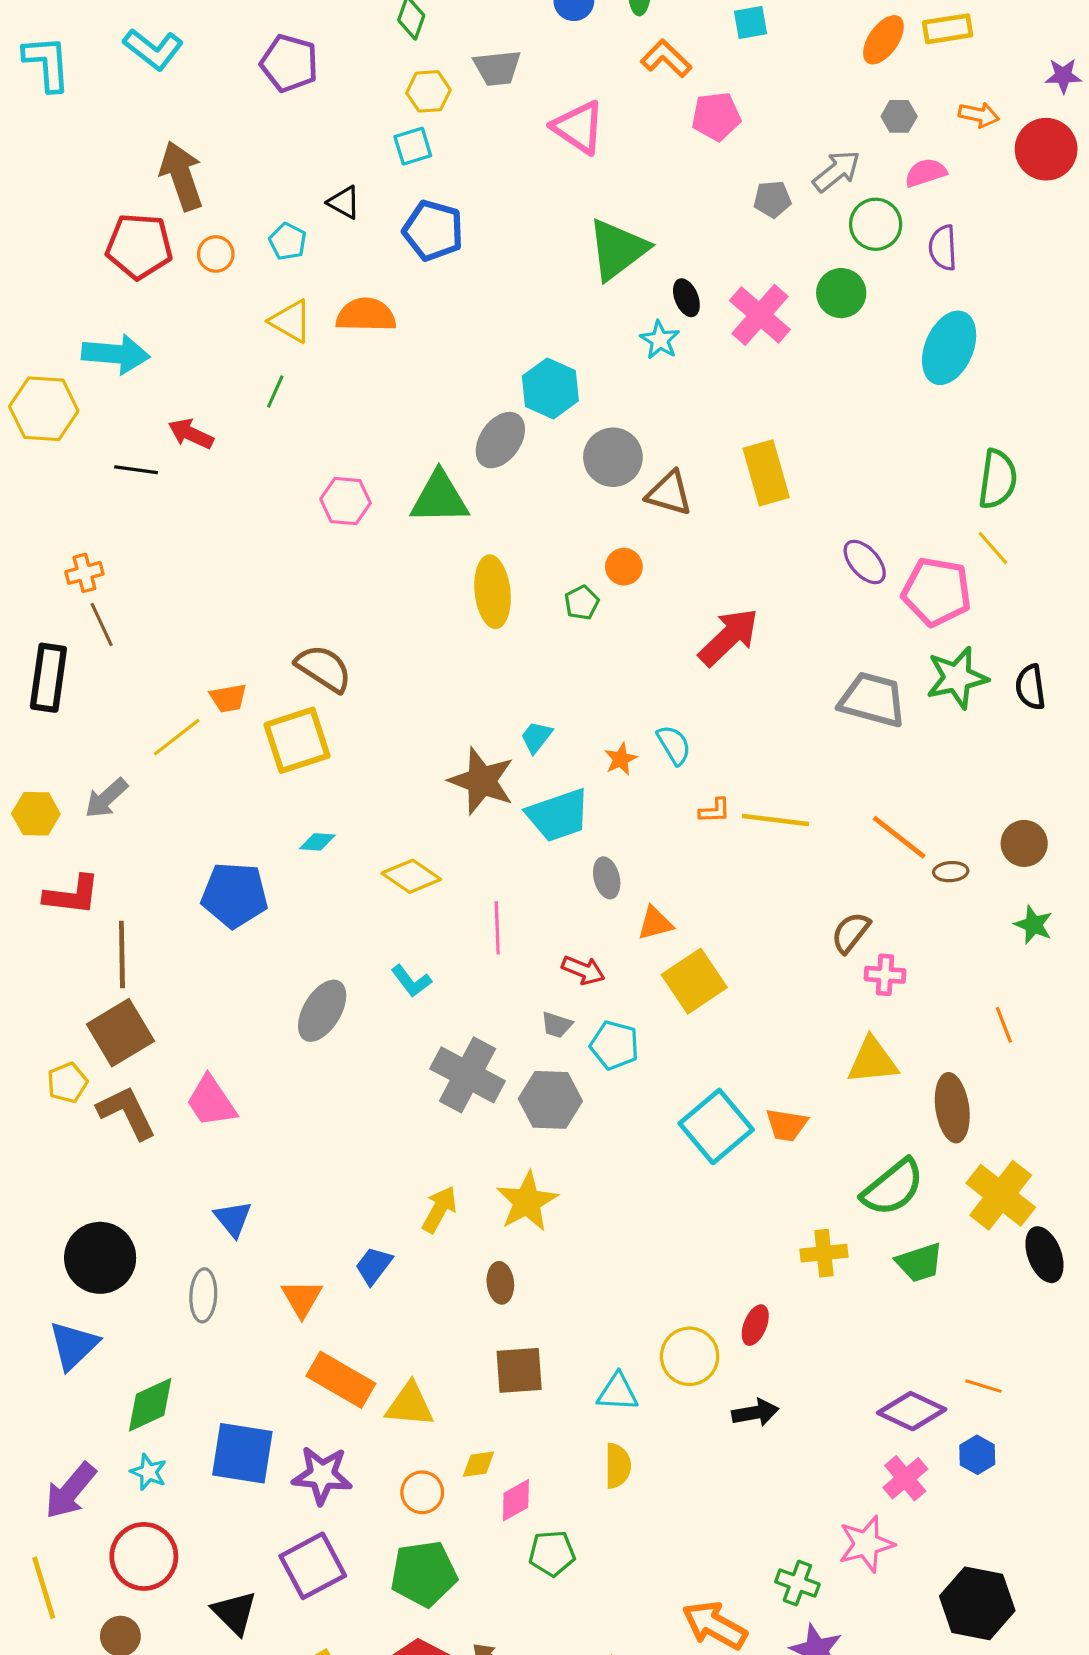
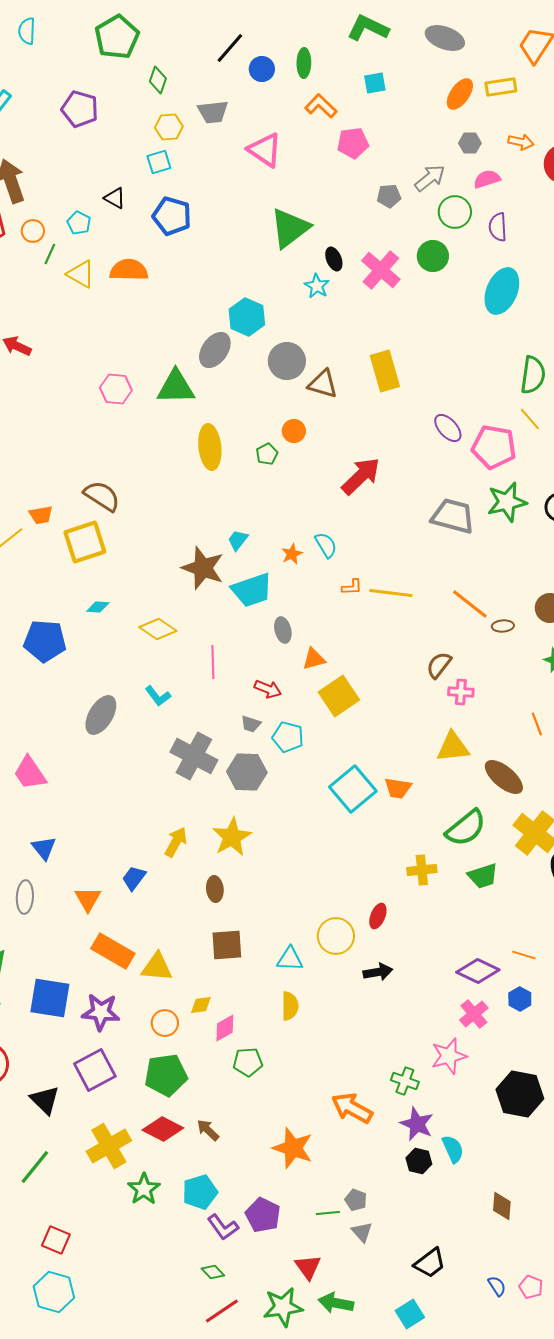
green line: (275, 392) -> (50, 254), moved
brown ellipse: (952, 1108) -> (504, 777), turned -42

